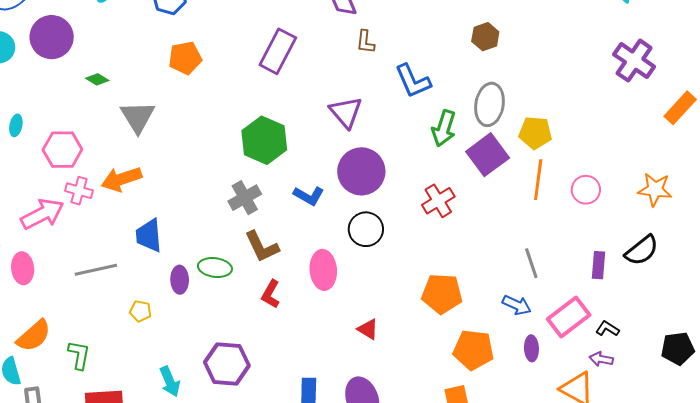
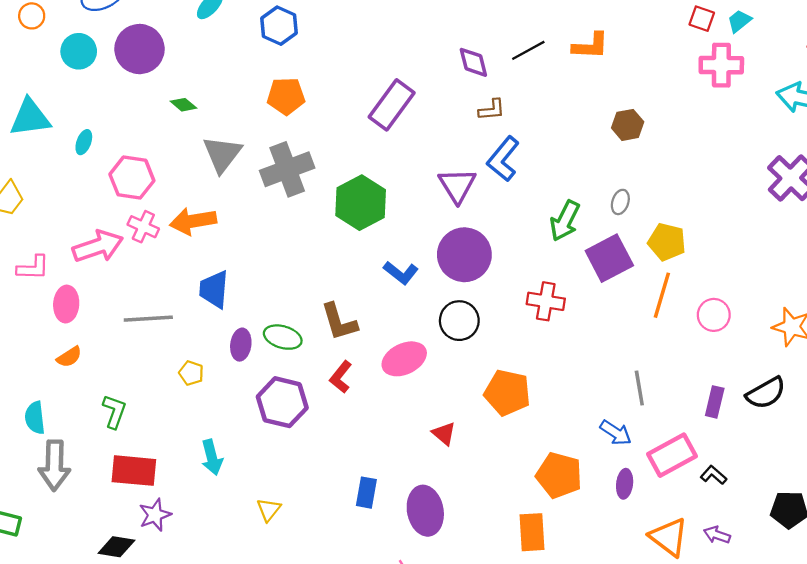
brown L-shape: (365, 42) -> (492, 110), turned -110
blue L-shape: (413, 81) -> (503, 159), moved, turned 54
gray ellipse: (489, 104) -> (620, 202), size x0.5
gray cross: (245, 198) -> (287, 169), moved, size x1.4
red cross: (438, 201) -> (546, 301), turned 32
pink ellipse: (323, 270) -> (404, 359), turned 60
orange pentagon: (442, 294) -> (507, 393), moved
orange semicircle: (34, 336) -> (69, 357), moved, size x0.6
purple arrow: (601, 359) -> (717, 535), moved
purple hexagon: (227, 364) -> (282, 402), moved

